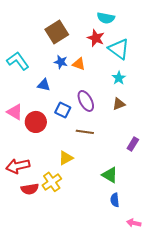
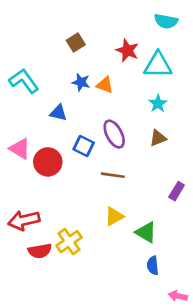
cyan semicircle: (106, 18) -> (166, 21), moved
brown square: (57, 32) -> (76, 42), size x0.6
cyan triangle: (119, 49) -> (158, 65), turned -35
yellow triangle: (66, 158) -> (114, 216), moved

